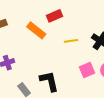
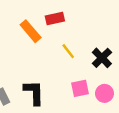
yellow line: (71, 41) -> (68, 51), turned 48

